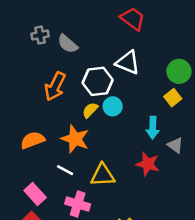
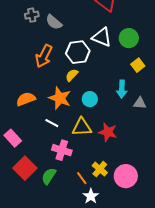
green circle: (179, 71) -> (129, 38), moved
cyan circle: (113, 106) -> (90, 99), moved
gray triangle: (175, 145) -> (140, 103), turned -32
red star: (148, 164) -> (108, 132), moved
pink rectangle: (35, 194) -> (13, 138), moved

